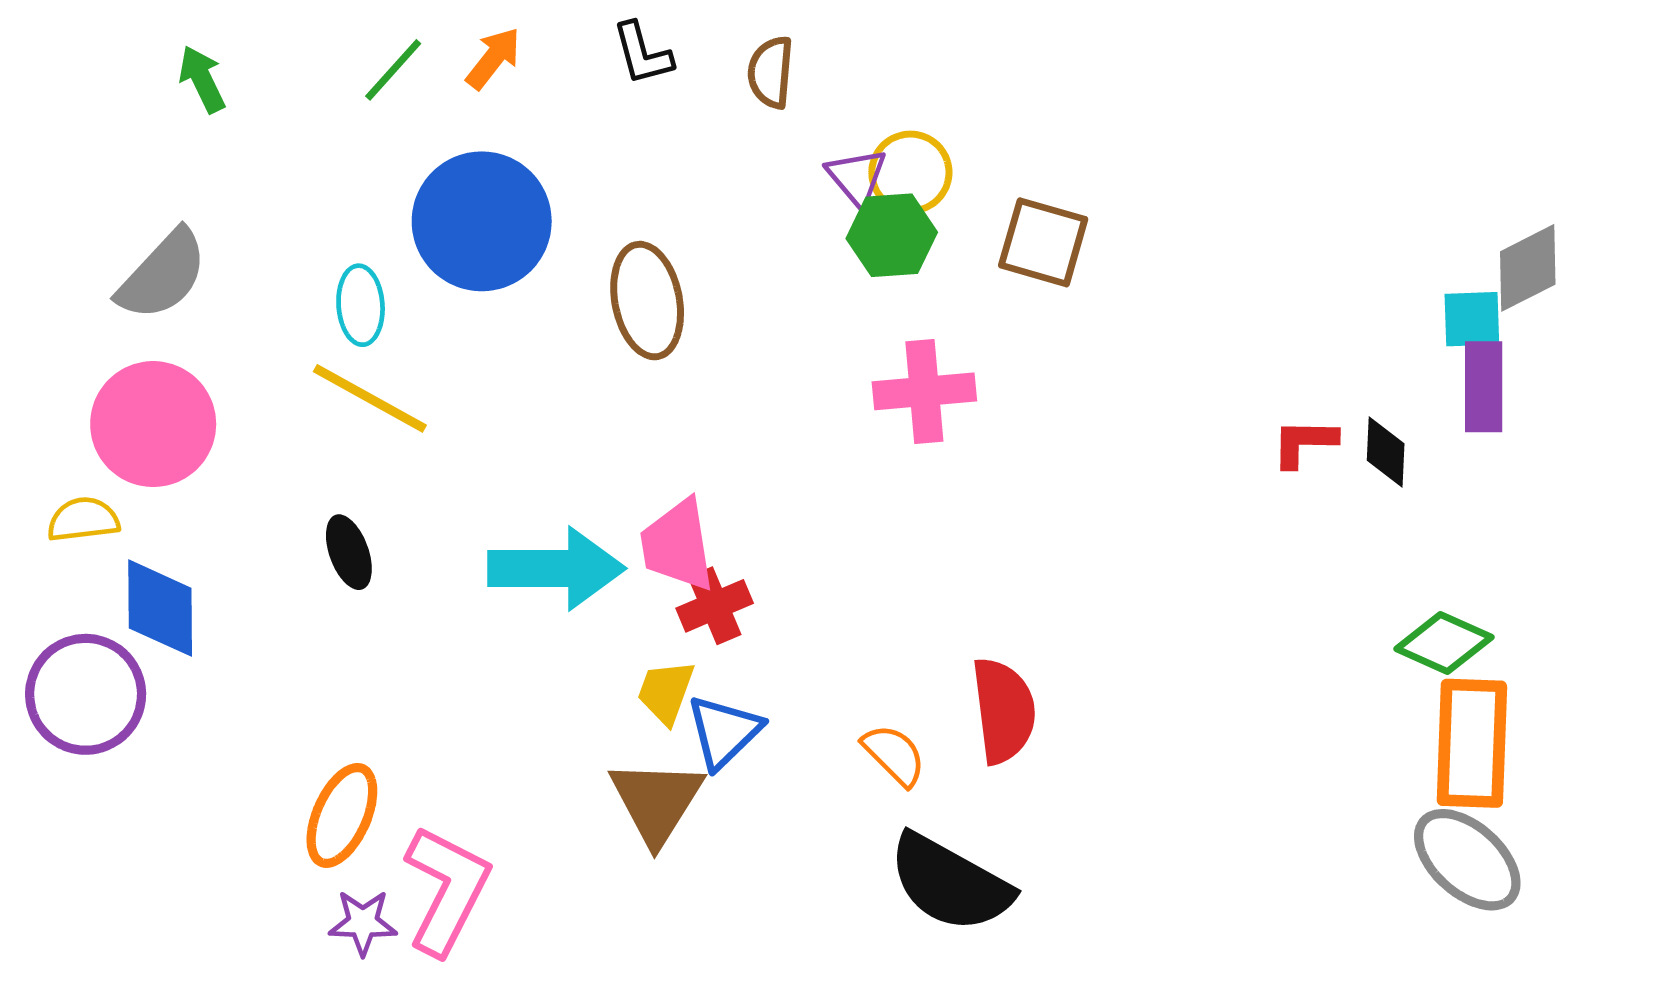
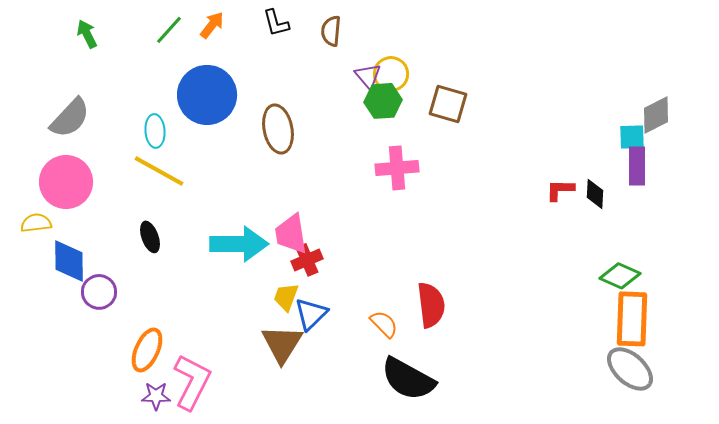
purple circle: (86, 694) -> (99, 292), moved, size x0.7

